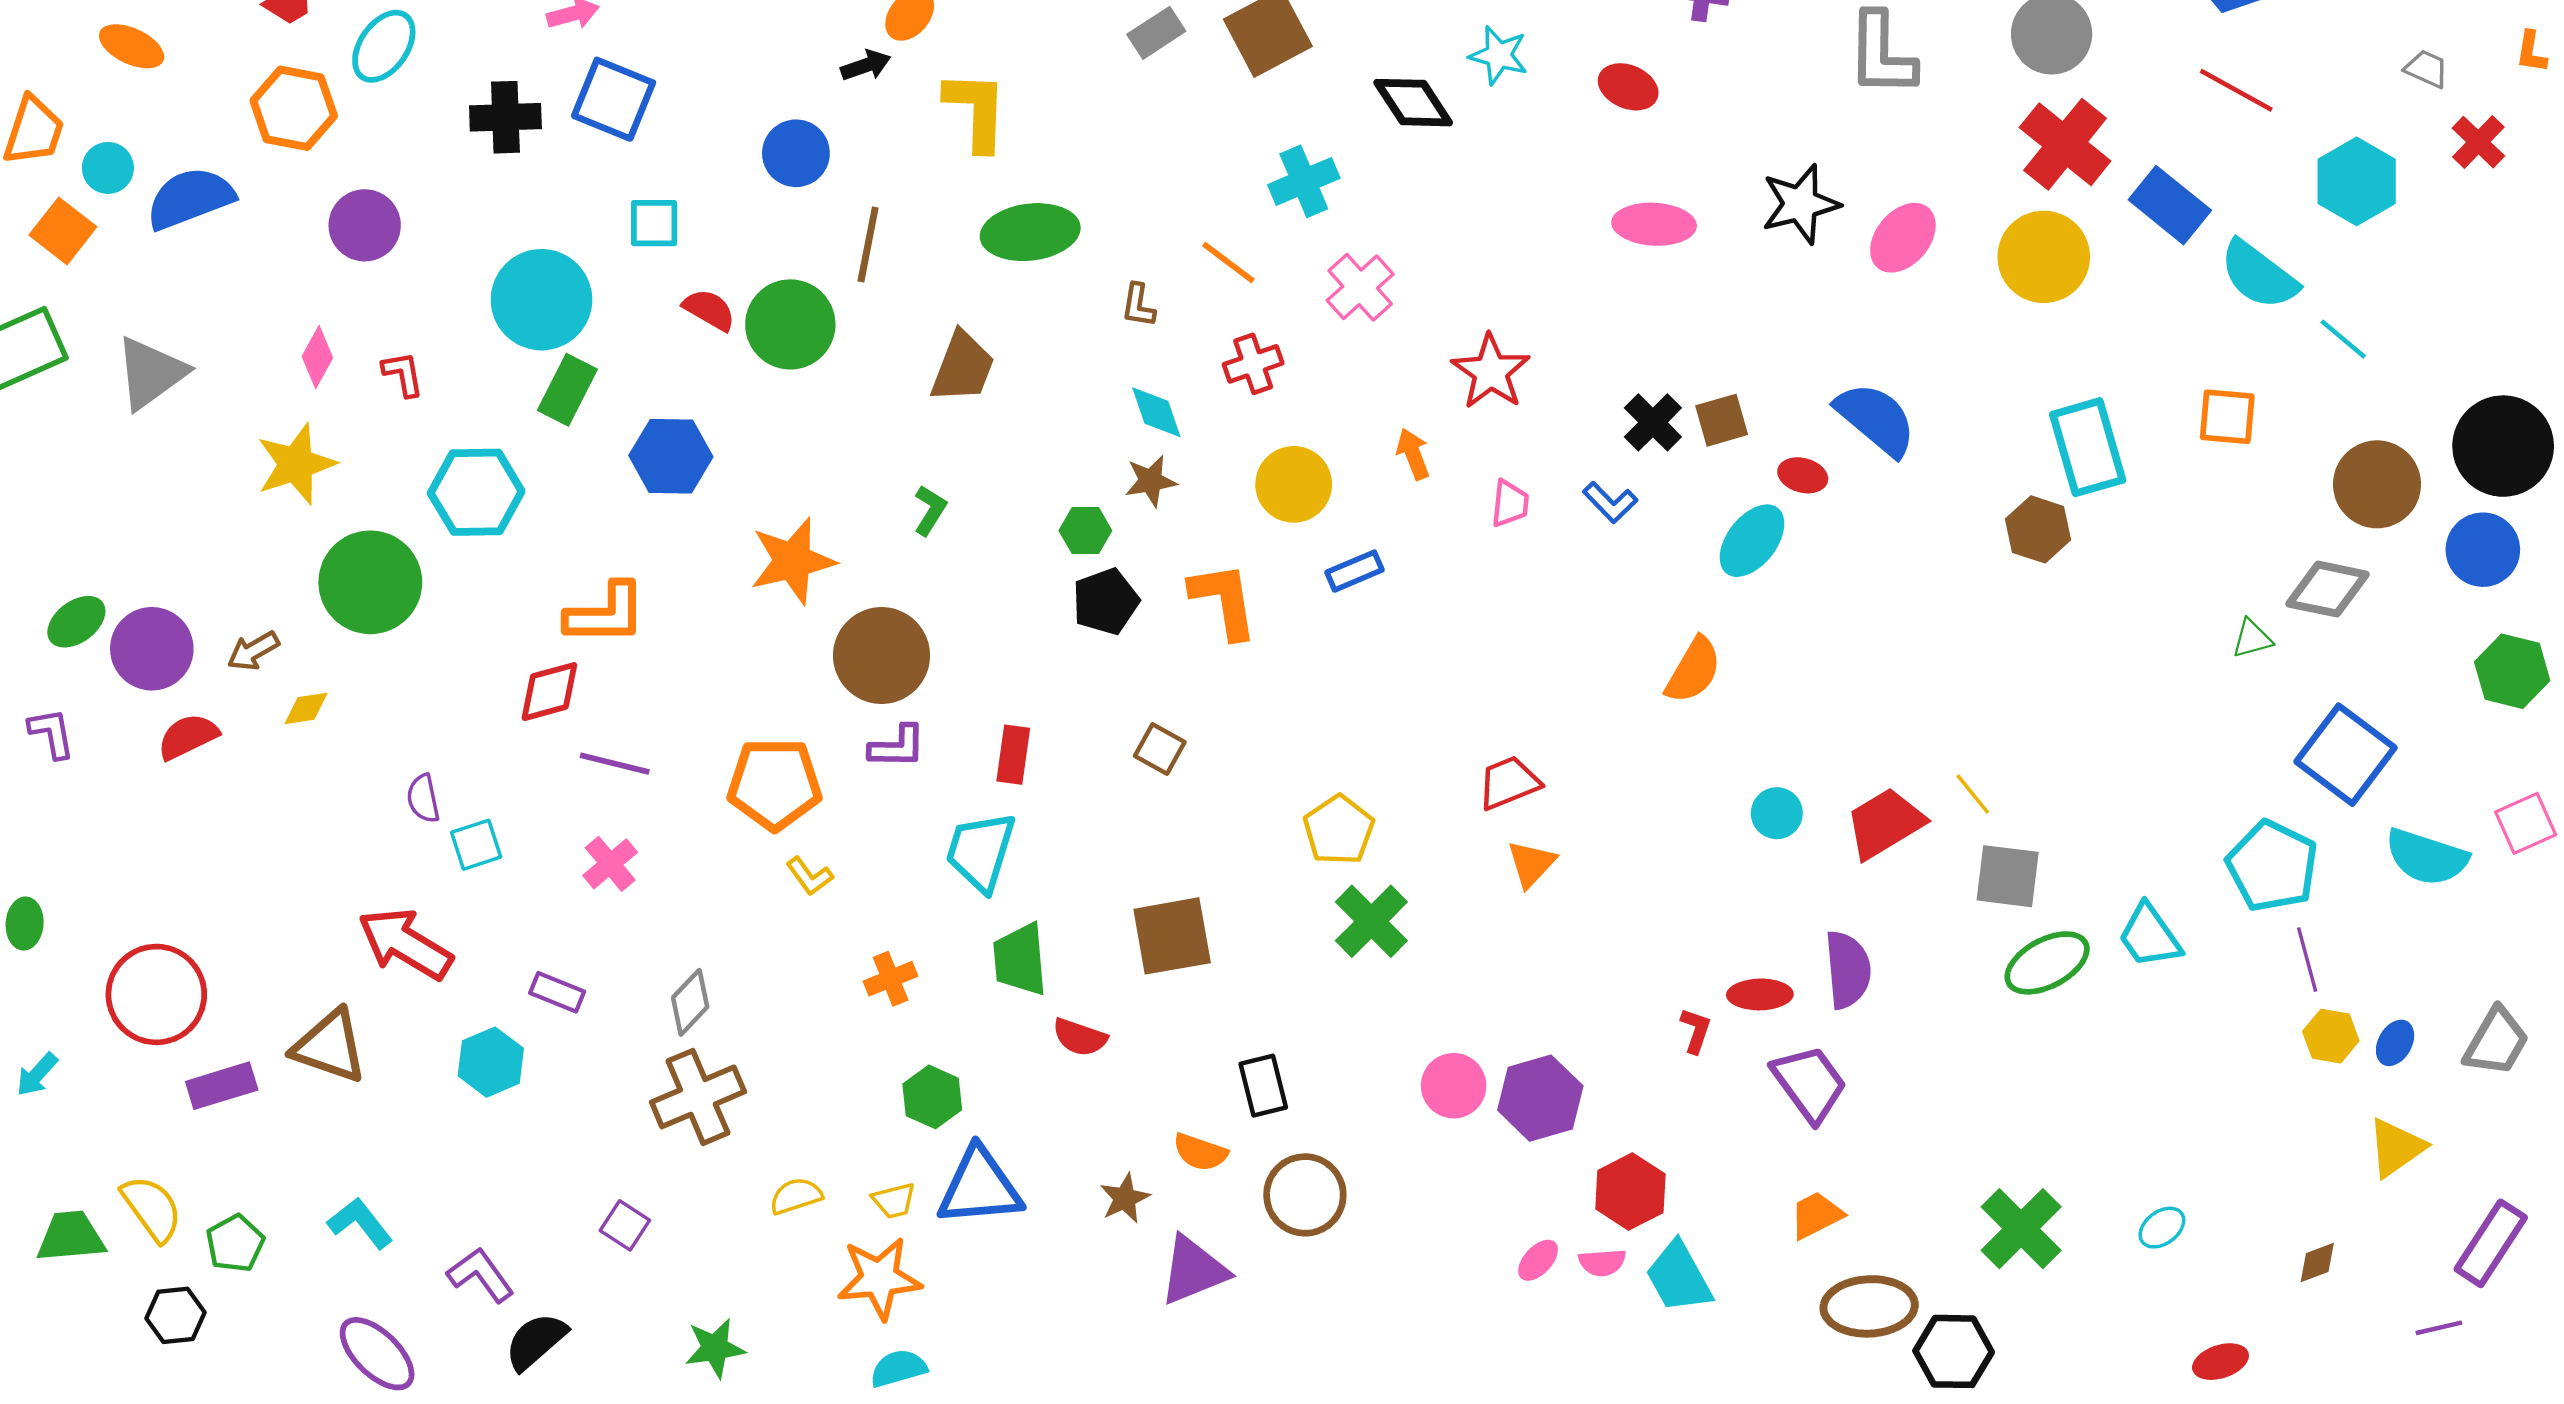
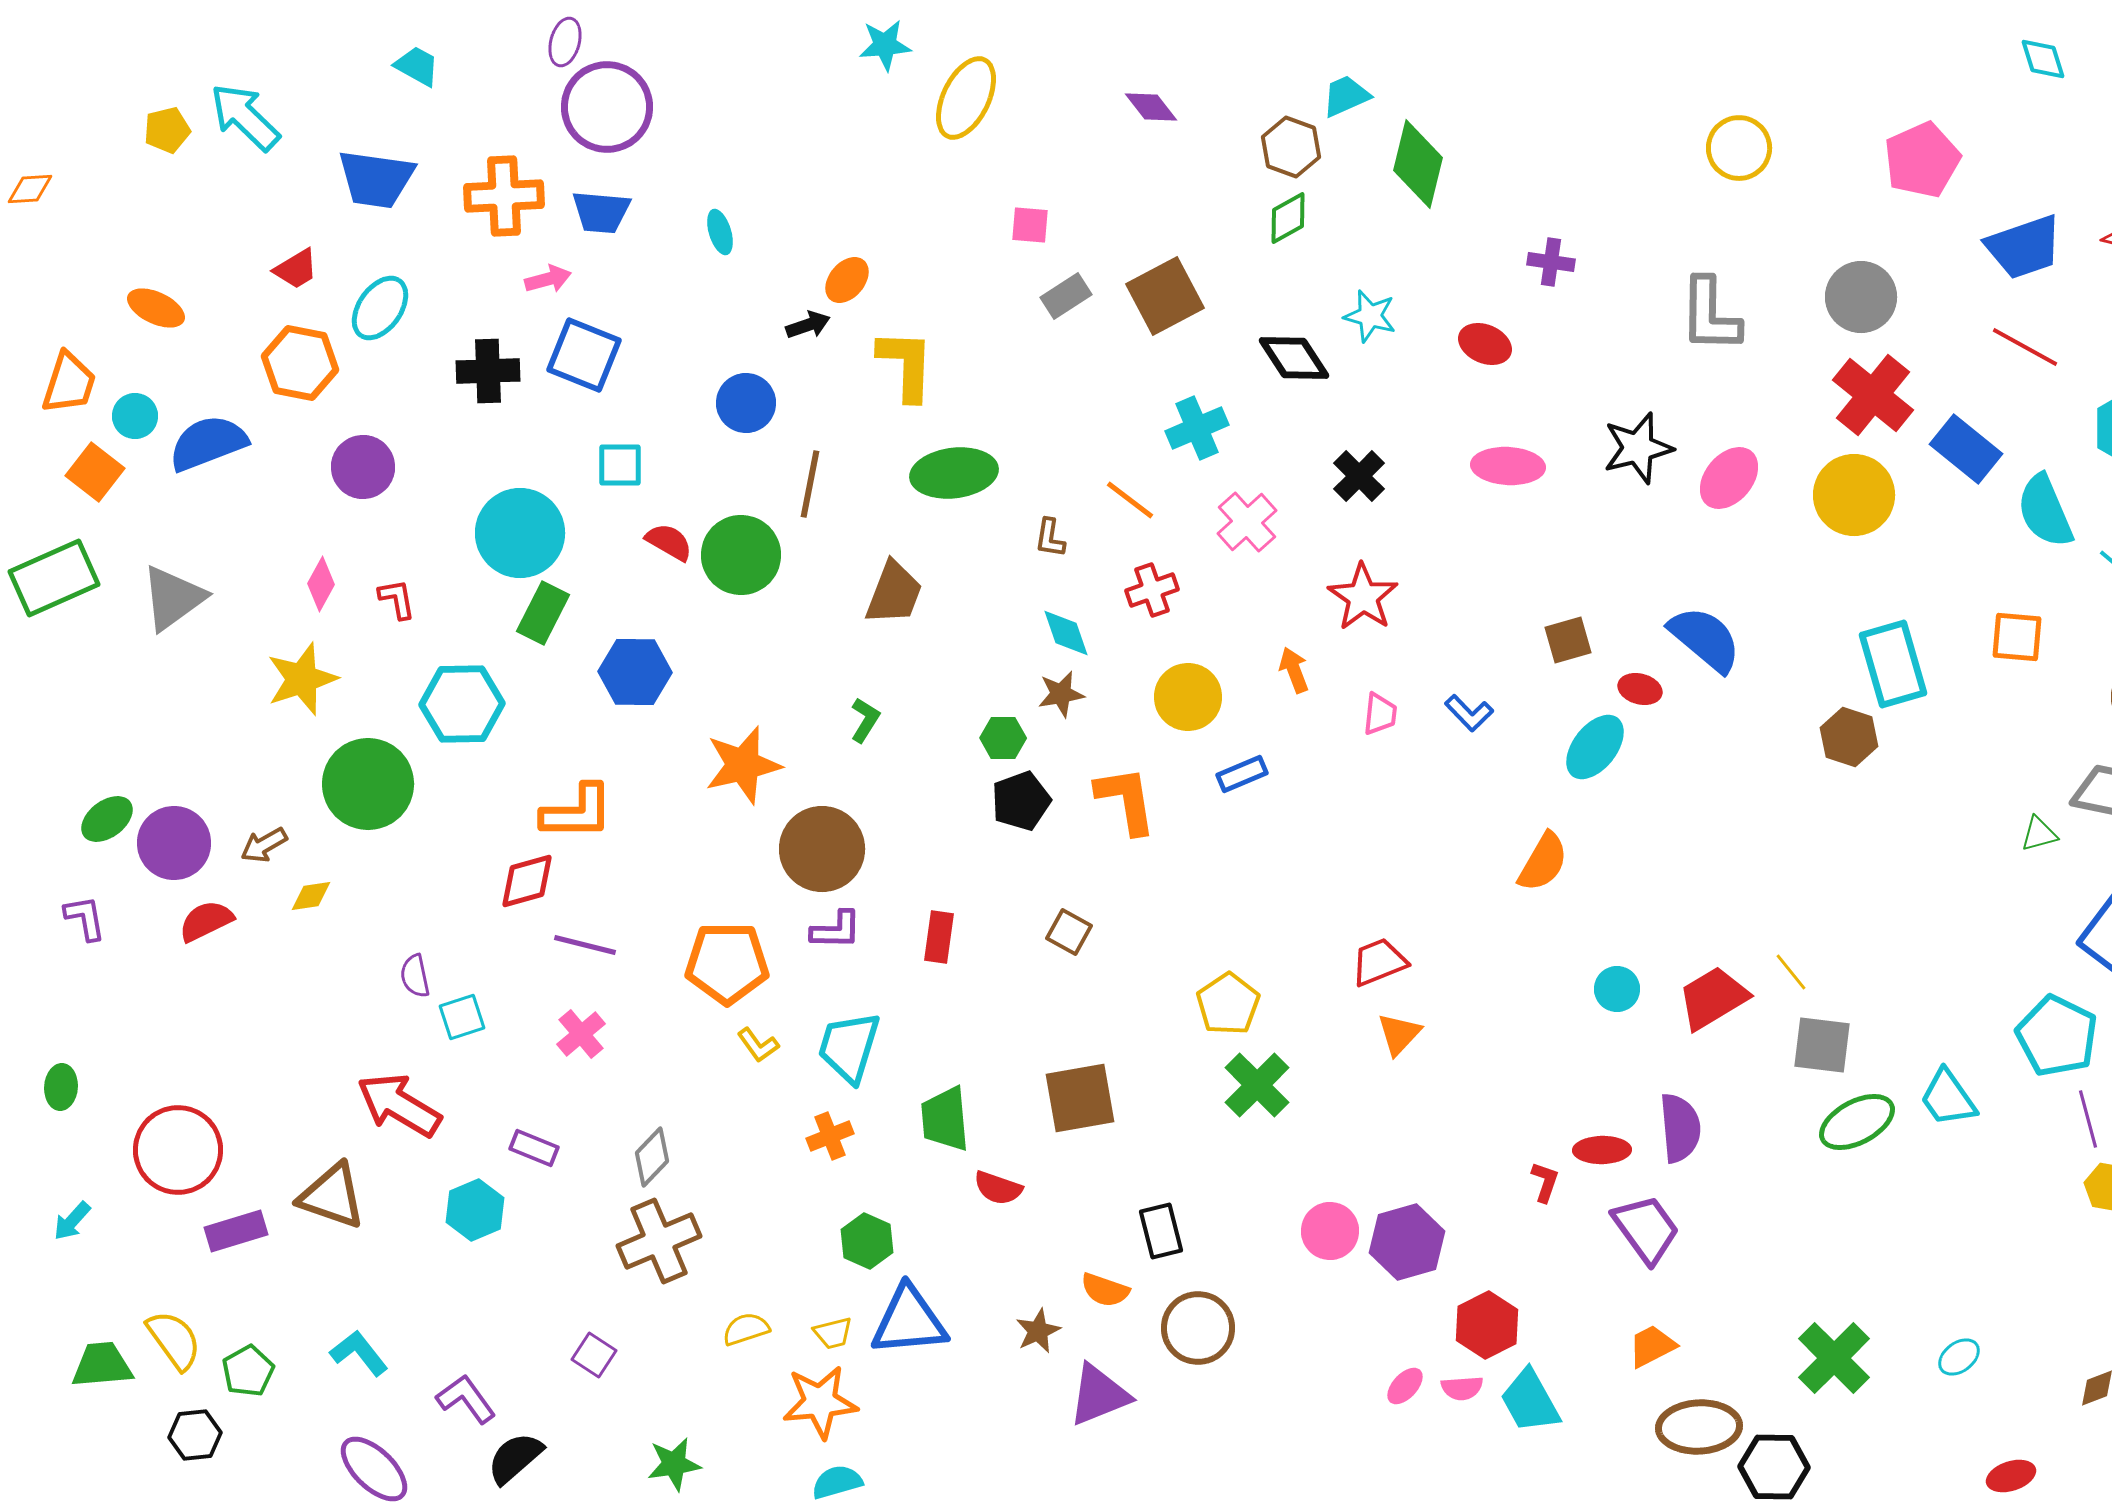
cyan semicircle: (2259, 275) -> (2045, 511), turned 30
black cross: (1653, 422) -> (1359, 476), moved
cyan trapezoid: (981, 851) -> (849, 1047), moved

